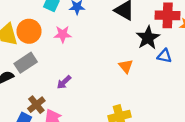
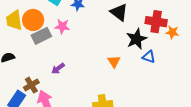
gray rectangle: (26, 63) -> (41, 36), moved

